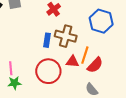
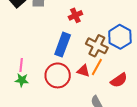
brown cross: (66, 36) -> (97, 46), moved
blue rectangle: (47, 40) -> (63, 45), size x1.6
red semicircle: (95, 65) -> (119, 80), moved

